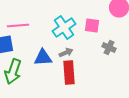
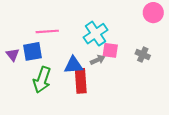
pink square: (92, 26) -> (110, 50), moved
red rectangle: (69, 73) -> (81, 81), moved

